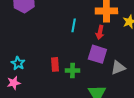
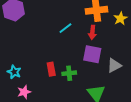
cyan line: (74, 25) -> (65, 28), turned 48
pink star: (14, 83) -> (24, 92), moved

